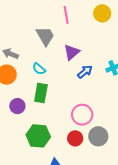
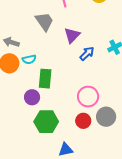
cyan semicircle: (39, 69) -> (29, 59), moved, turned -48
purple circle: (17, 106) -> (32, 97), moved

